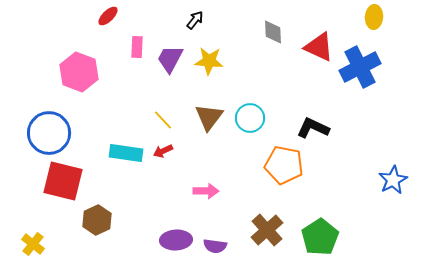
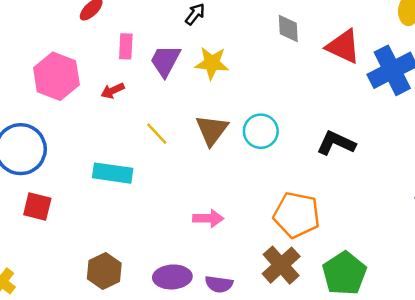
red arrow: (163, 151) -> (113, 91), moved
orange pentagon: (284, 165) -> (297, 215), moved
red square: (63, 181) -> (37, 206), size x0.6
brown hexagon: (97, 220) -> (104, 271), moved

